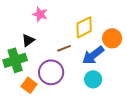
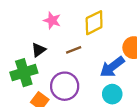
yellow diamond: (84, 27) -> (94, 23), moved
brown line: (64, 48) -> (74, 50), moved

